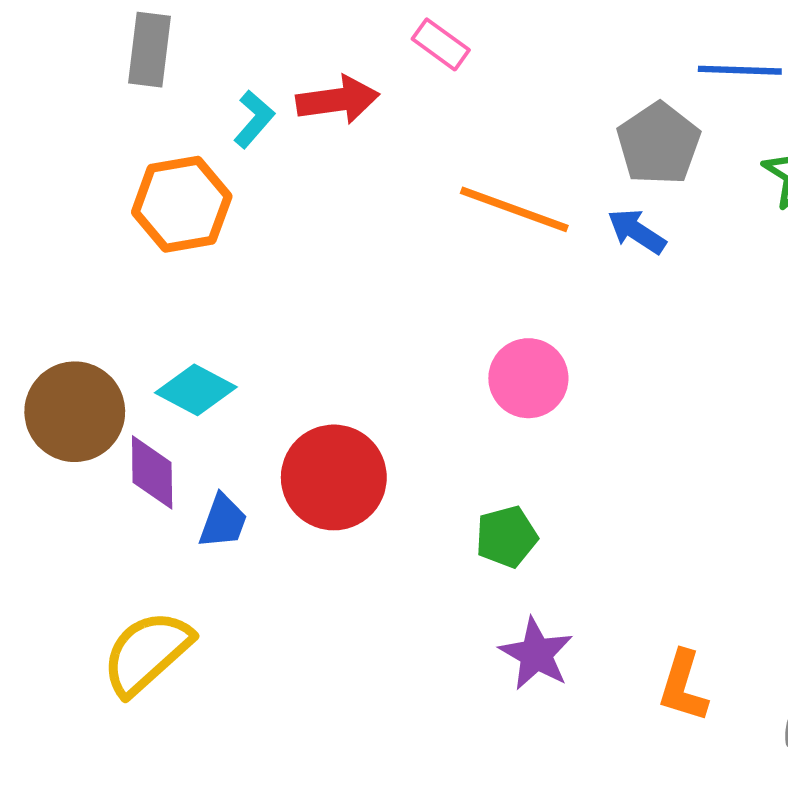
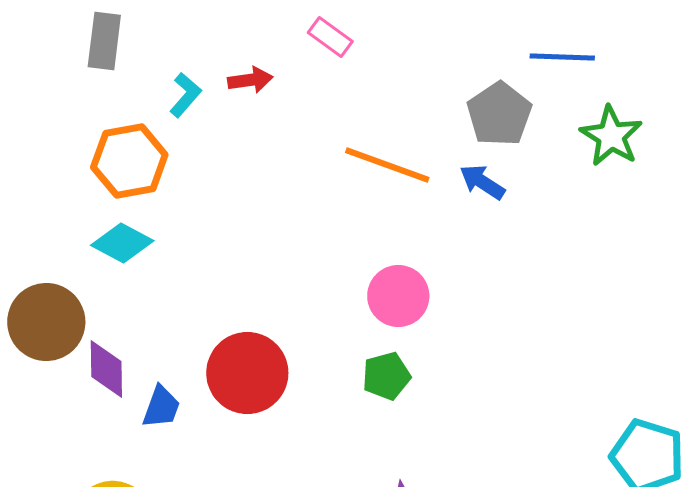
red arrow: (338, 100) -> (250, 80), size x0.7
cyan diamond: (196, 390) -> (122, 243), moved
green pentagon: (506, 537) -> (386, 376), moved

